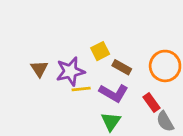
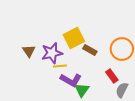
yellow square: (100, 51) -> (74, 38), size x1.5
purple L-shape: (114, 93) -> (71, 80), moved
gray semicircle: (165, 121) -> (122, 90), turned 56

